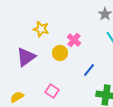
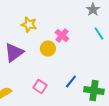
blue line: (89, 70) -> (71, 82), moved

